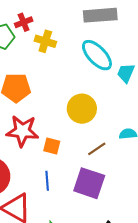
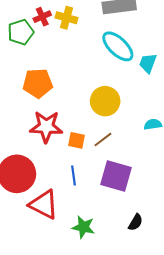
yellow cross: (45, 41) -> (66, 18), moved
brown line: (97, 149) -> (103, 139), moved

